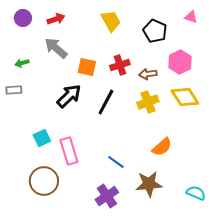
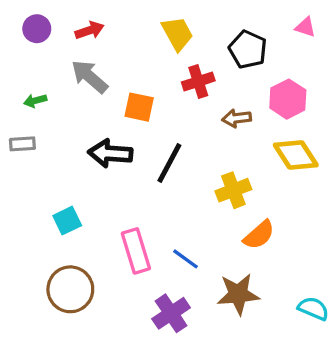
red cross: (120, 65) -> (198, 81), moved
black arrow: (69, 96) -> (110, 153), turned -132
yellow cross: (148, 102) -> (233, 190), moved
pink rectangle: (69, 151) -> (136, 251), moved

